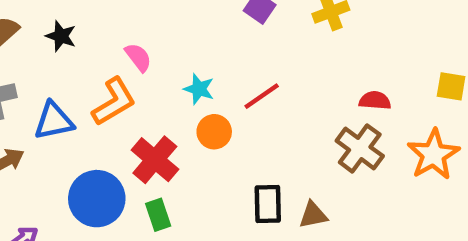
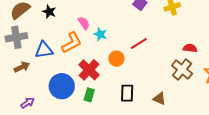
cyan star: (199, 89) -> (100, 34), moved
black rectangle: (268, 204) -> (127, 93), moved
green rectangle: (158, 215) -> (89, 95), turned 32
brown triangle: (313, 215) -> (159, 99), turned 32

